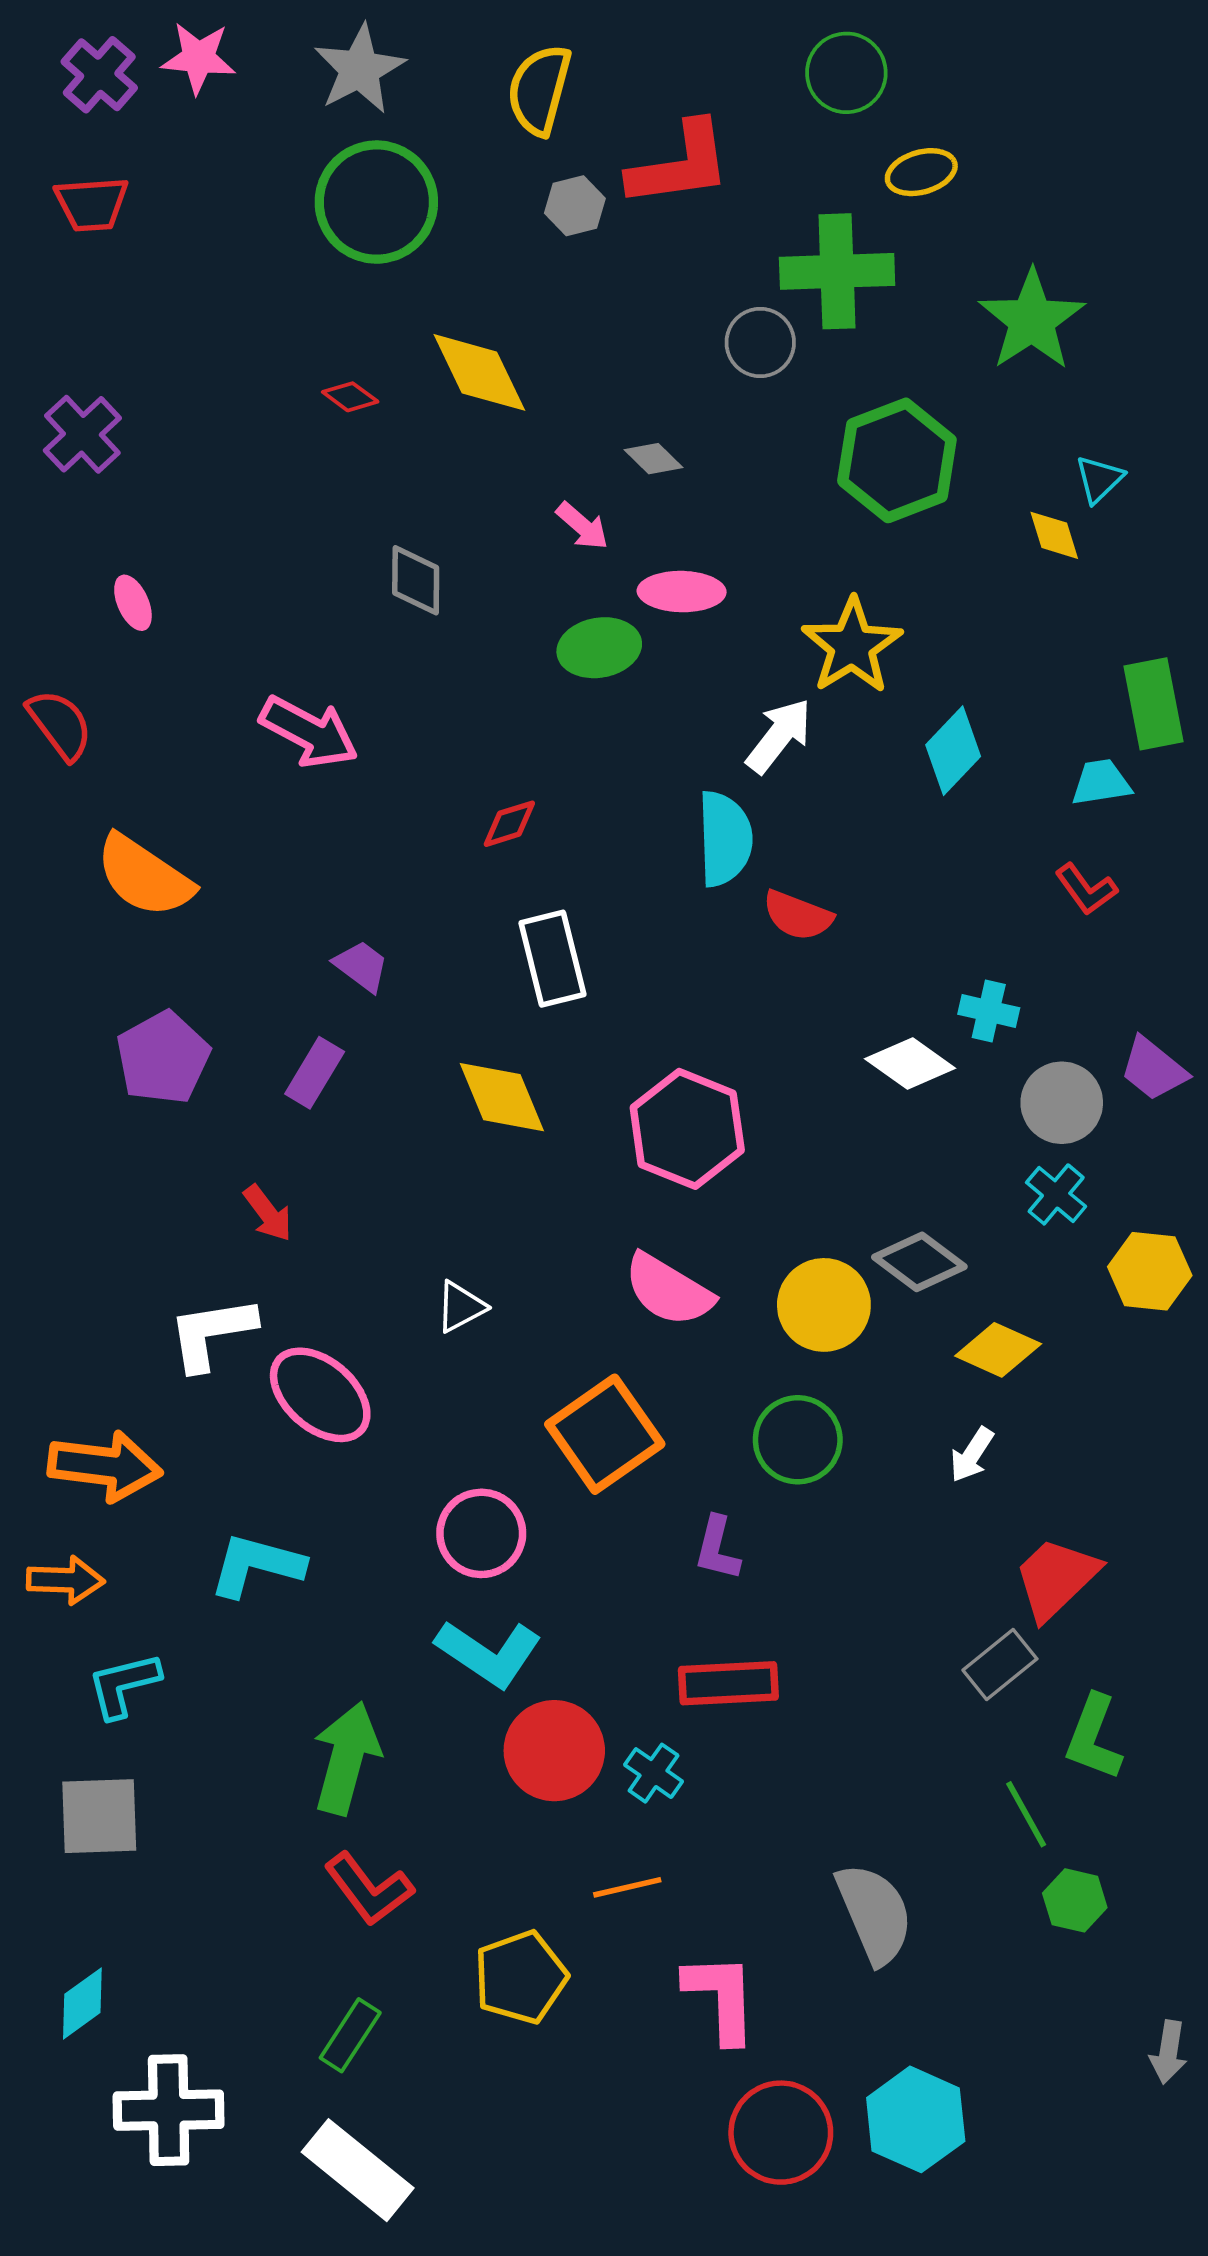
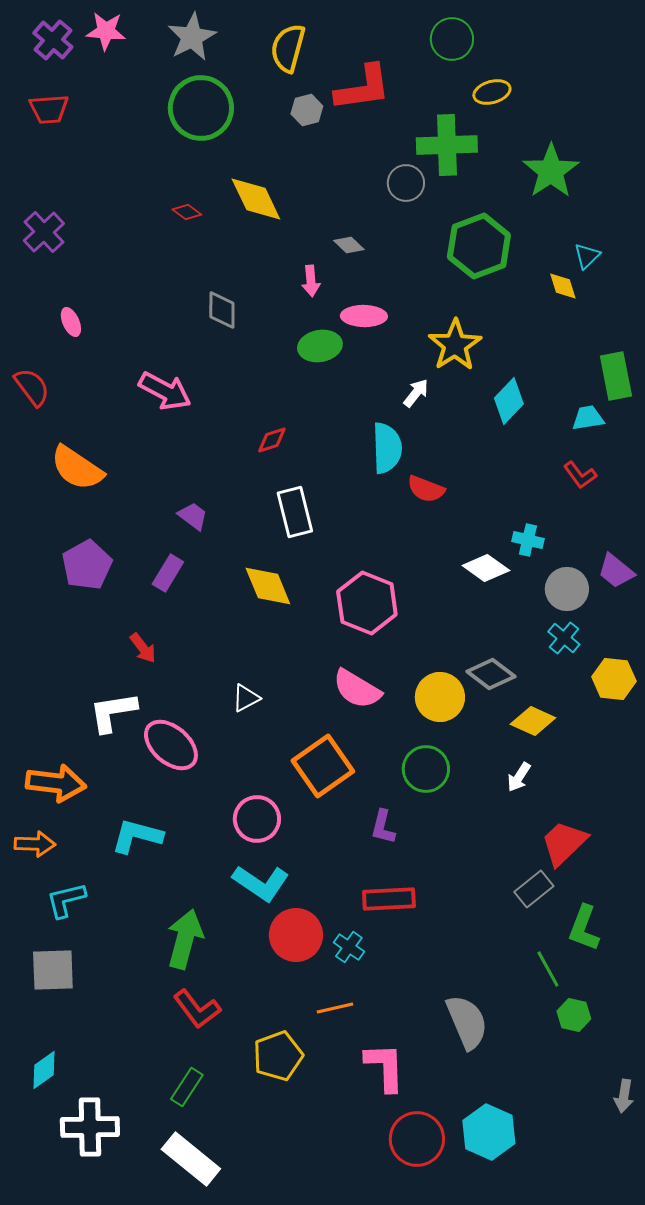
pink arrow: (582, 526) -> (311, 281), turned 44
white arrow: (779, 736) -> (416, 393), size x0.7

